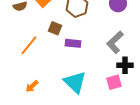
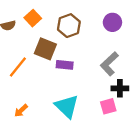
brown square: (55, 28) -> (45, 49), size x1.5

